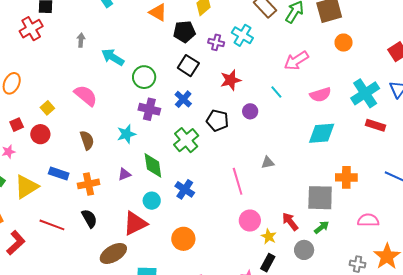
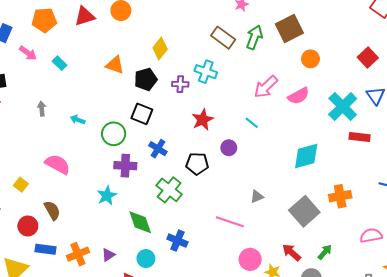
cyan arrow: (113, 57) -> (78, 120), size x0.6
black square: (188, 66) -> (142, 114), moved
pink semicircle: (320, 95) -> (298, 96), moved
red circle: (40, 134) -> (28, 226), moved
brown semicircle: (87, 140) -> (52, 210), moved
purple triangle: (124, 174) -> (108, 255), moved
pink line: (238, 181) -> (230, 222), turned -44
gray square: (320, 198) -> (304, 211), moved, turned -32

